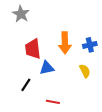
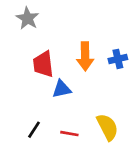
yellow semicircle: (85, 71) -> (107, 127), moved, size x1.5
black line: (26, 85) -> (34, 130), moved

